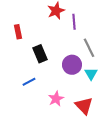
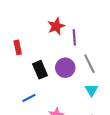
purple circle: (72, 65) -> (65, 68), moved

